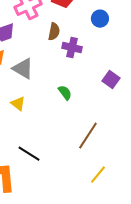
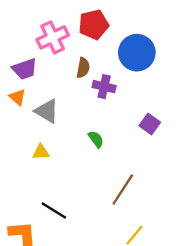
blue circle: (100, 19) -> (137, 53), size x1.8
yellow triangle: (18, 104) -> (41, 152), turned -42

